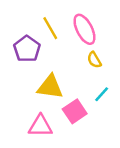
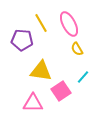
purple pentagon: (27, 49) -> (22, 40), turned -30

